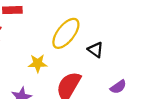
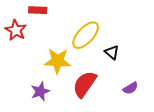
yellow star: (38, 63) -> (57, 61), size x1.5

